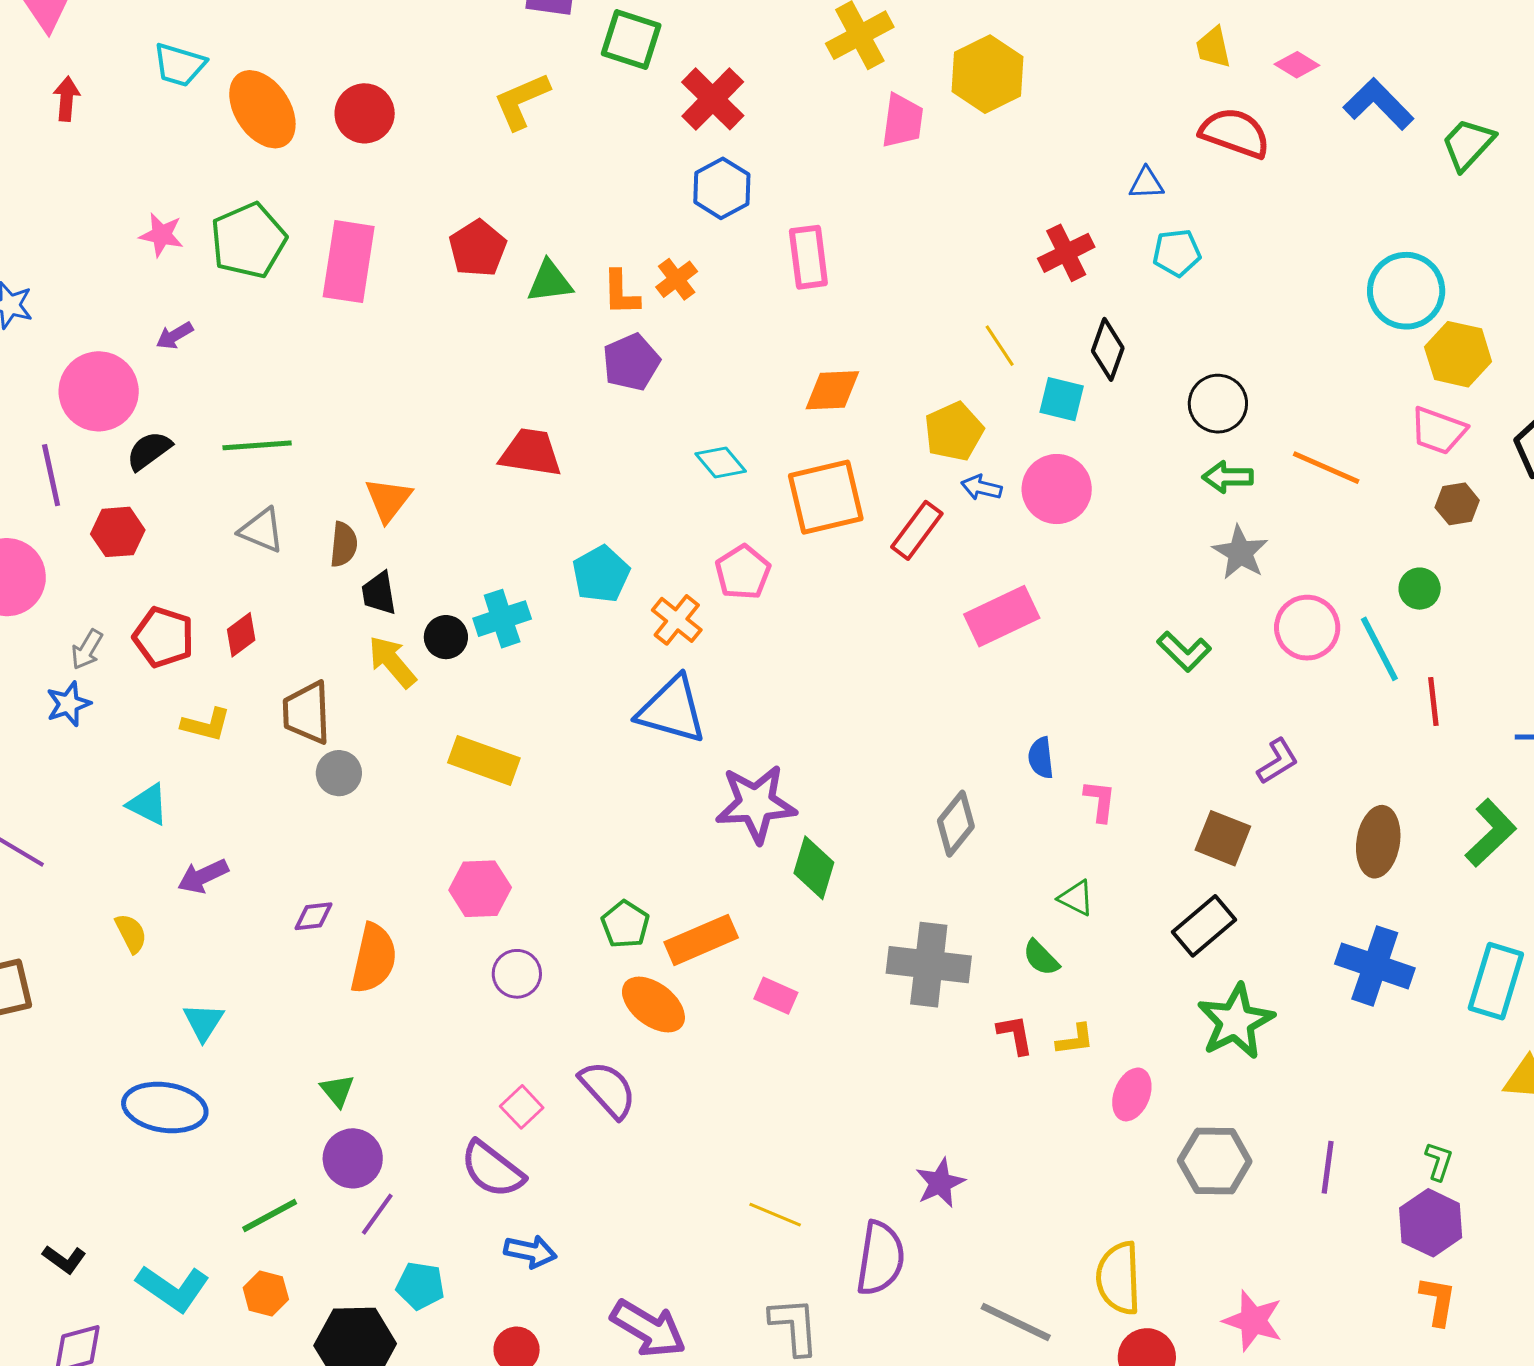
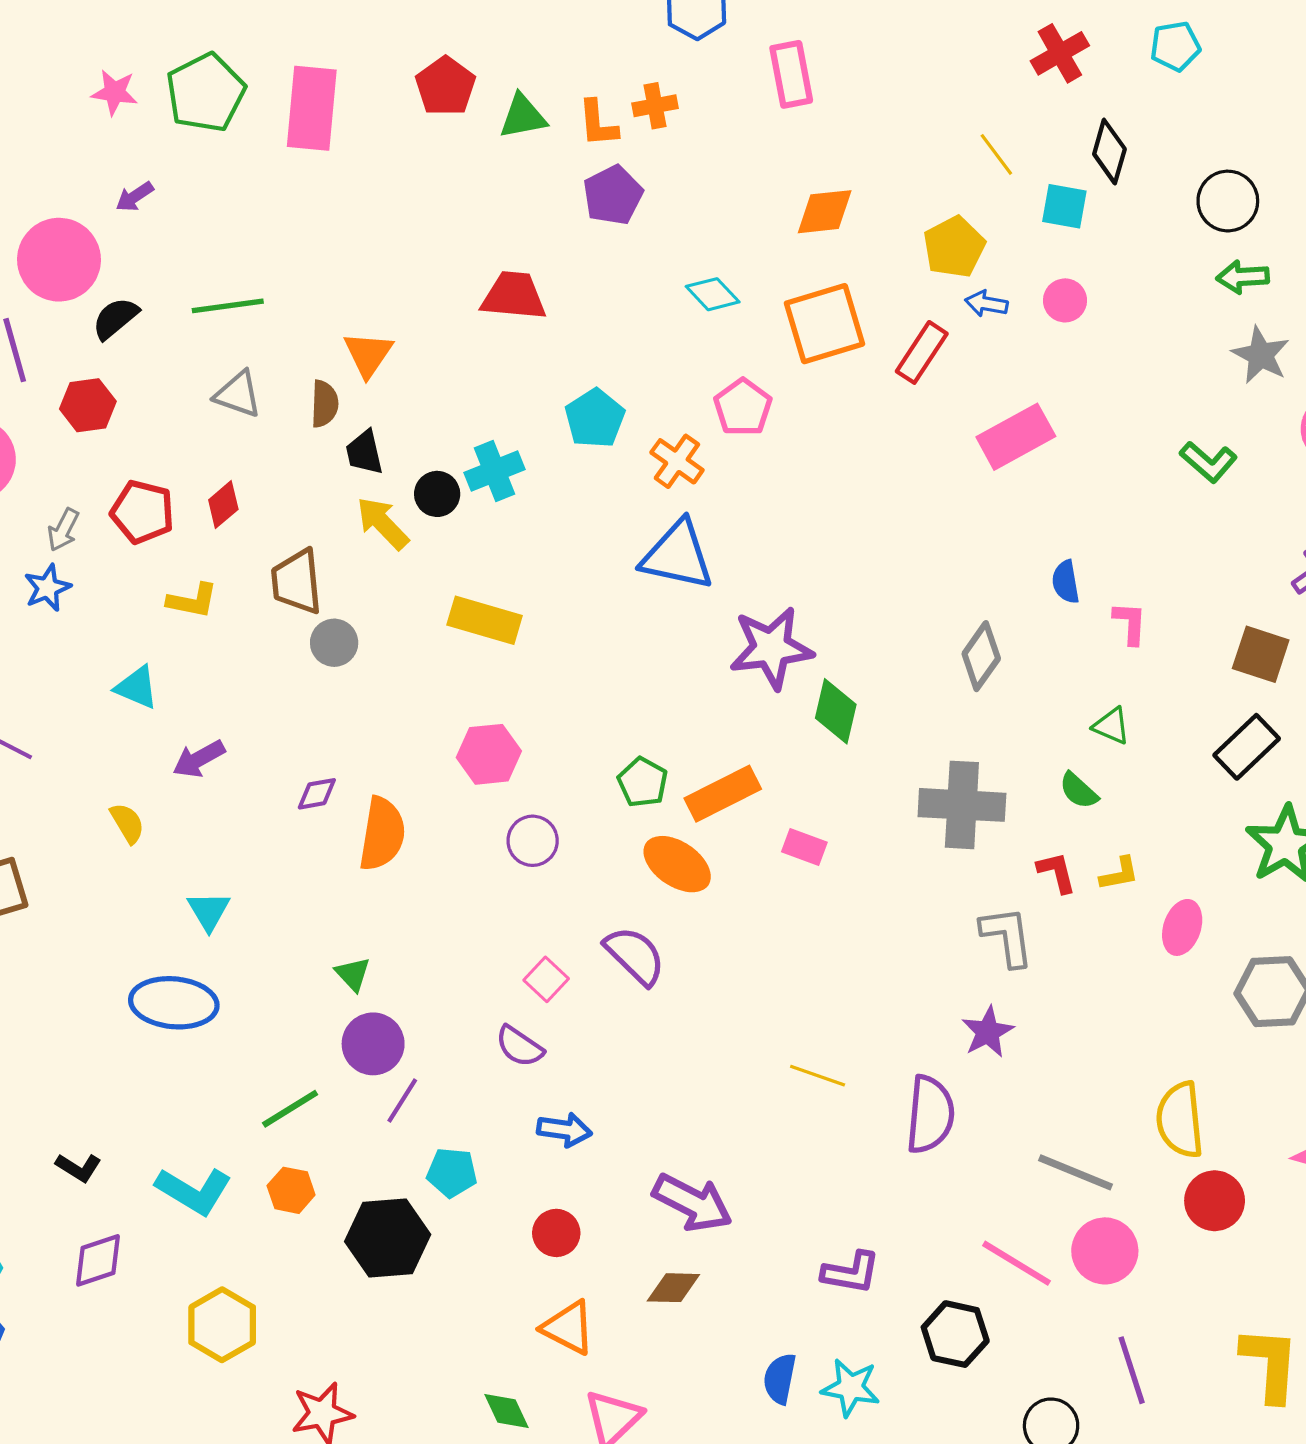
orange cross: (677, 279) -> (655, 106), turned 30
pink circle: (1057, 489) -> (1065, 300), size x0.6
purple semicircle: (492, 1169) -> (519, 1046), size x0.7
gray L-shape: (794, 1326) -> (1007, 936), moved

